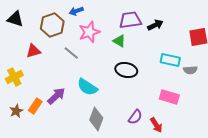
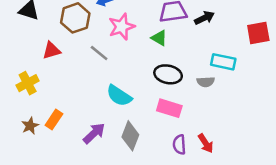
gray semicircle: (190, 70) -> (206, 82), moved
purple arrow: (56, 96) -> (94, 133), moved
pink rectangle: (169, 97) -> (169, 108), moved
purple semicircle: (135, 117) -> (179, 145), moved, turned 140

